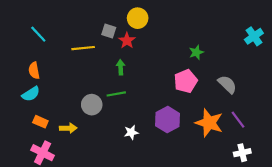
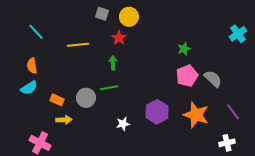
gray square: (109, 31) -> (102, 14), moved
pink pentagon: (186, 81) -> (187, 76), moved
purple line: (238, 120) -> (233, 112), moved
orange rectangle: (40, 122) -> (57, 100), moved

